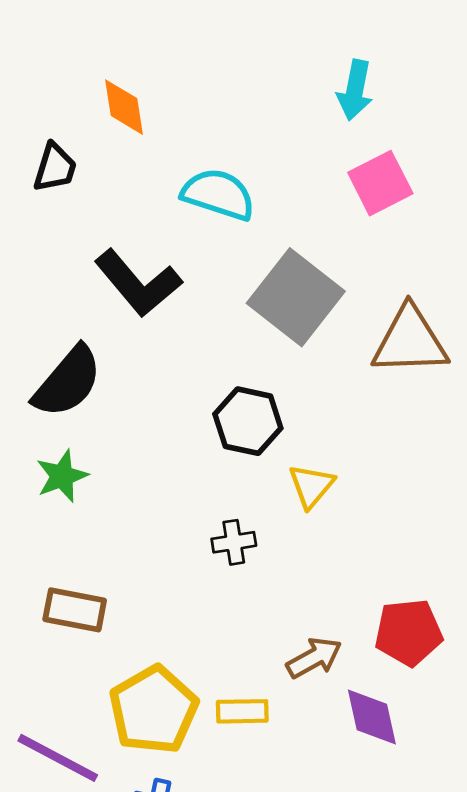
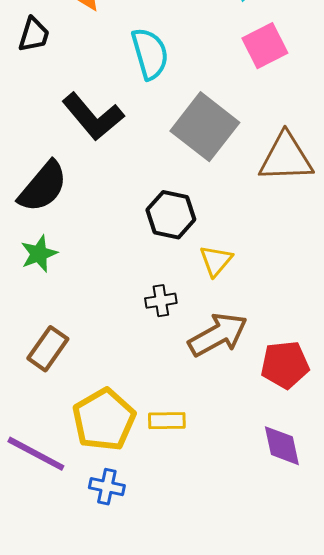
cyan semicircle: (218, 194) -> (150, 54), turned 56
brown rectangle: (75, 610) -> (48, 349), turned -66
brown arrow: (314, 658) -> (218, 335), moved, size x1.5
purple diamond: (372, 717) -> (282, 446), moved

